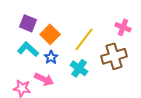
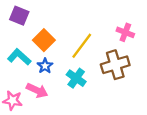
purple square: (28, 23) -> (19, 16), moved

